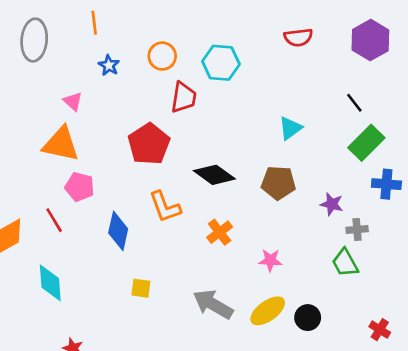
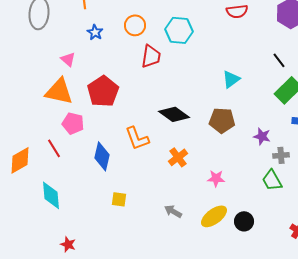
red pentagon: (149, 144) -> (103, 91), moved
gray arrow: (213, 304) -> (173, 211), size x0.6

